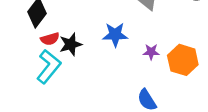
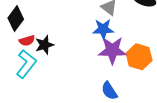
blue star: (115, 35) -> (103, 29), moved
purple star: (151, 52) -> (112, 50), size x2.0

